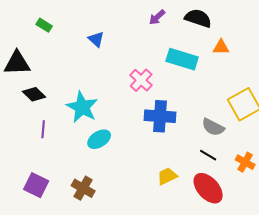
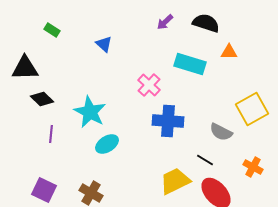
black line: (208, 155) -> (205, 160), moved
yellow trapezoid: (167, 176) -> (175, 181), size x1.5

